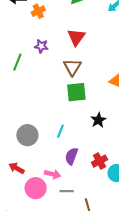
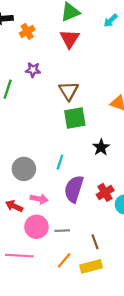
red triangle: (76, 37) -> (70, 39), moved
purple semicircle: (71, 156) -> (74, 189), size x1.4
pink arrow: (53, 174) -> (39, 199), moved
gray line: (67, 191) -> (62, 231), moved

